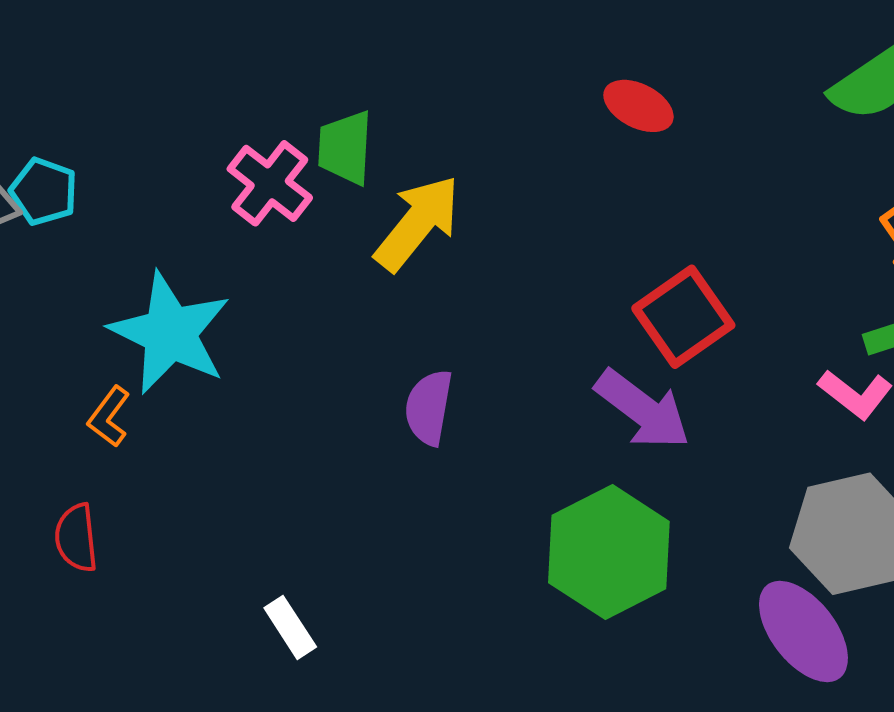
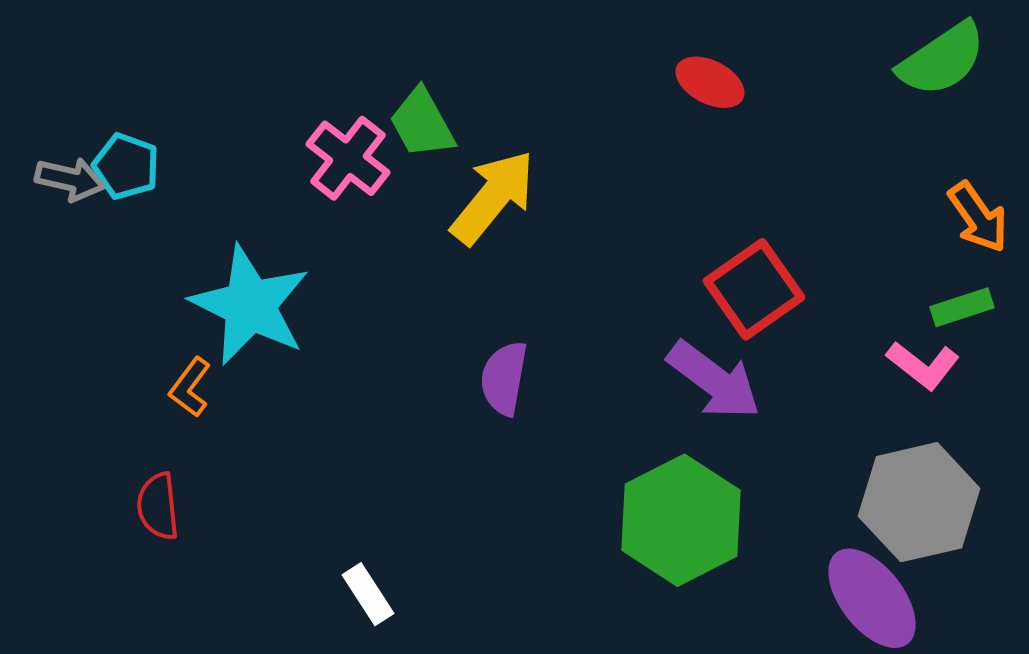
green trapezoid: (345, 148) -> (422, 123), turned -32

